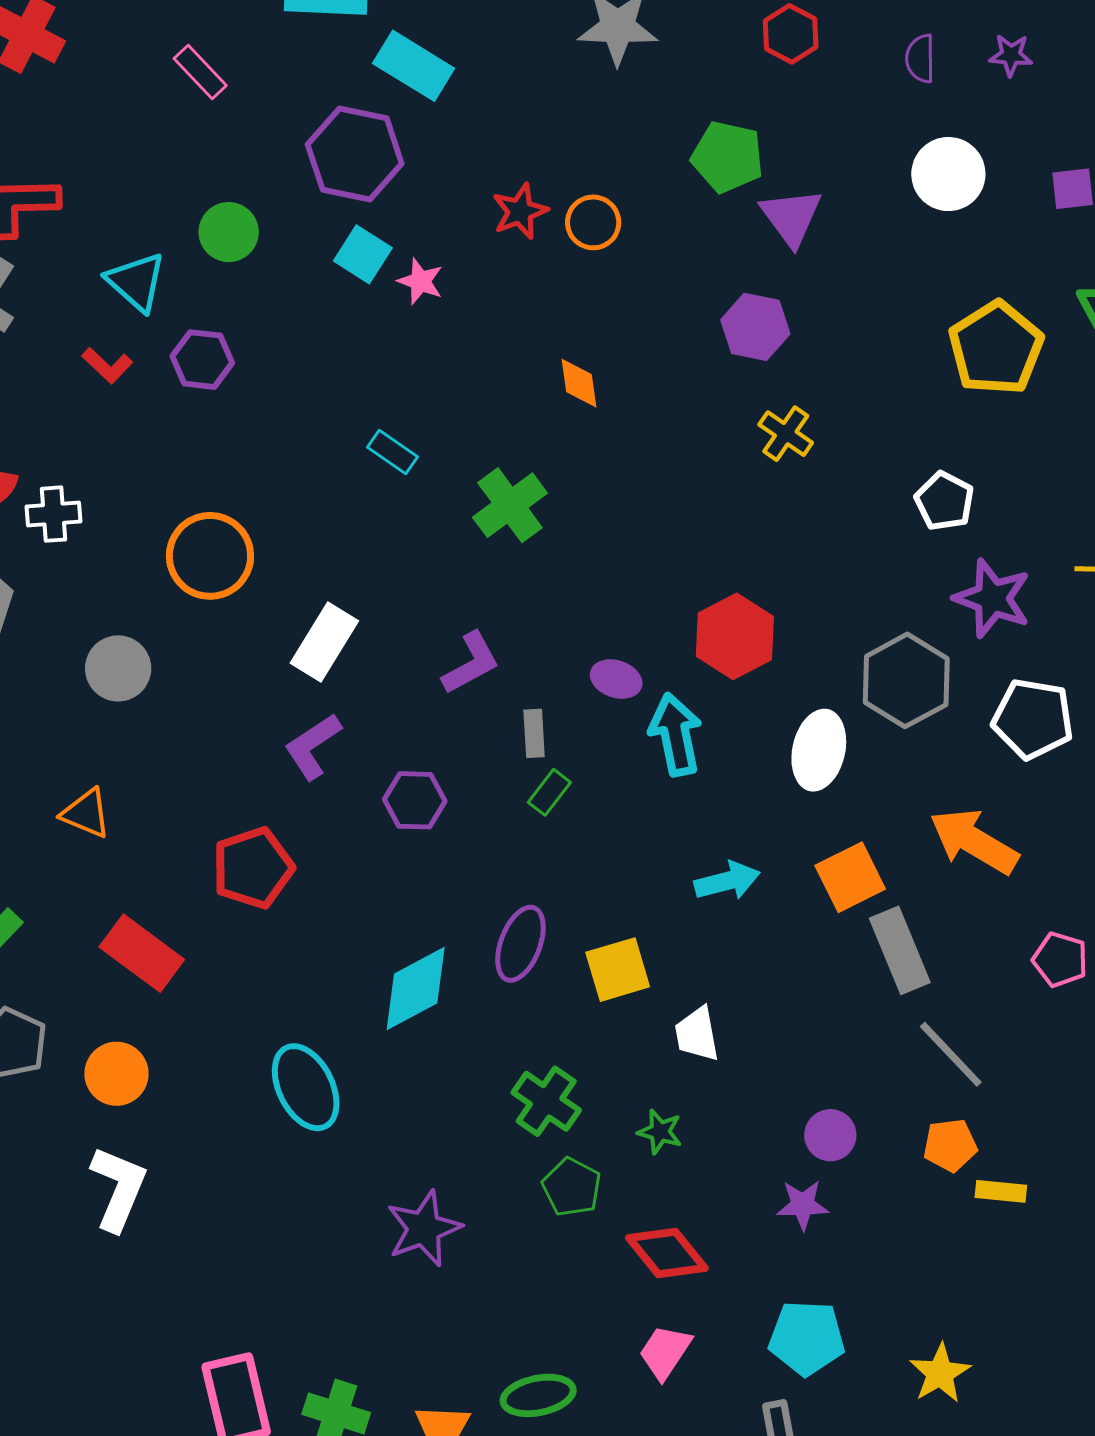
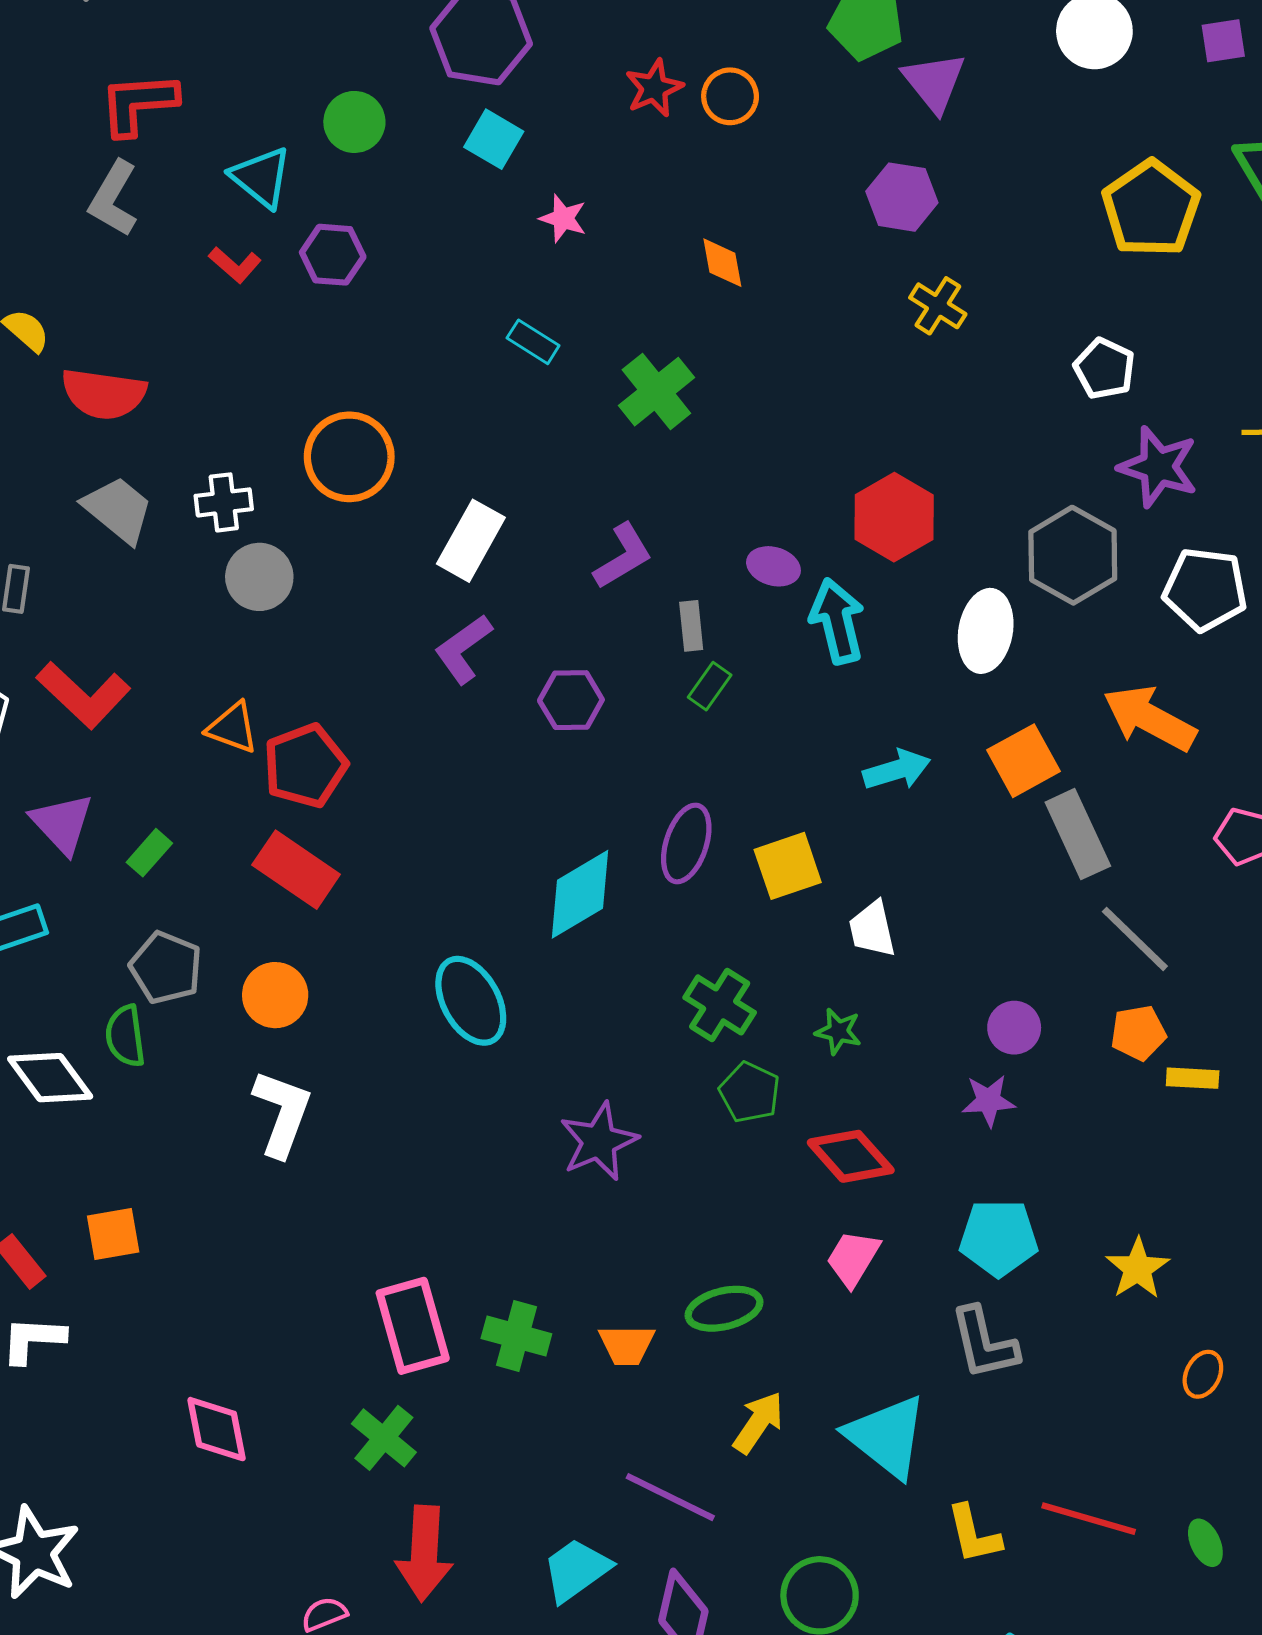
pink star: (420, 281) -> (563, 218), moved
white cross: (53, 514) -> (224, 502), moved
red pentagon: (253, 868) -> (305, 766), moved

